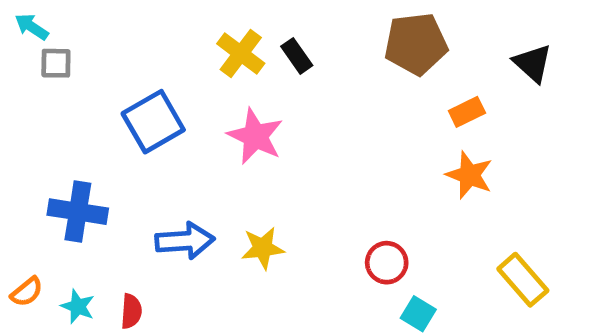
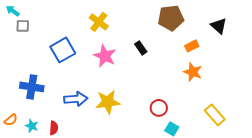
black rectangle: (297, 56) -> (141, 48), moved
yellow star: (263, 248) -> (108, 102), size x1.4

